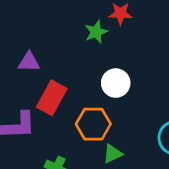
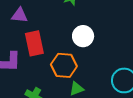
red rectangle: (52, 98) -> (34, 43), turned -45

